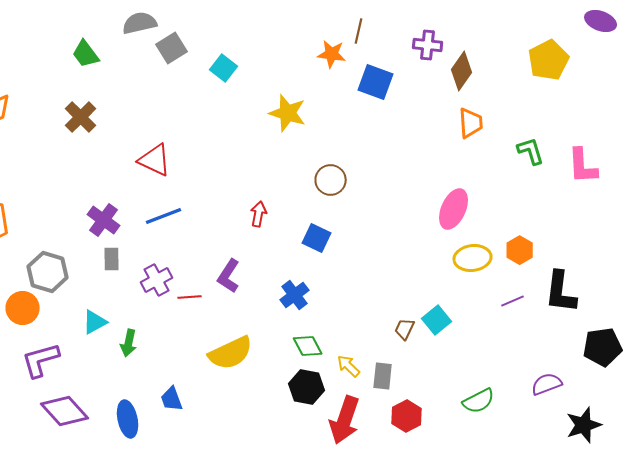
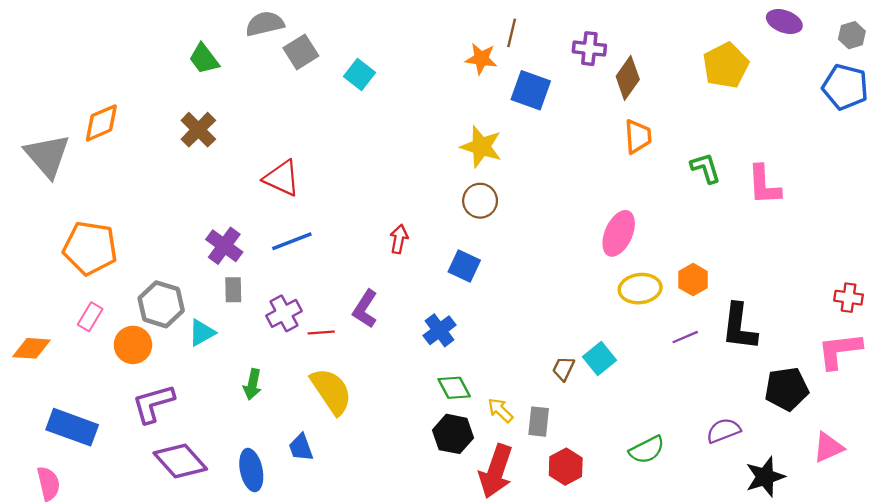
yellow star: (288, 113) -> (481, 147), moved
cyan triangle: (95, 322) -> (202, 333), moved
yellow semicircle: (231, 353) -> (331, 391), moved, turned -99

